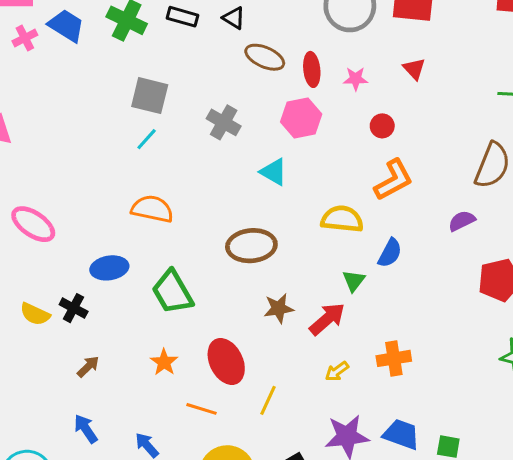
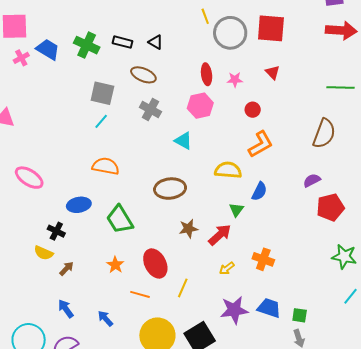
brown ellipse: (265, 57) -> (143, 75), moved
purple semicircle: (462, 221) -> (312, 180), moved
yellow semicircle: (35, 314) -> (44, 253), moved
orange cross: (394, 358) -> (263, 259), turned 30

